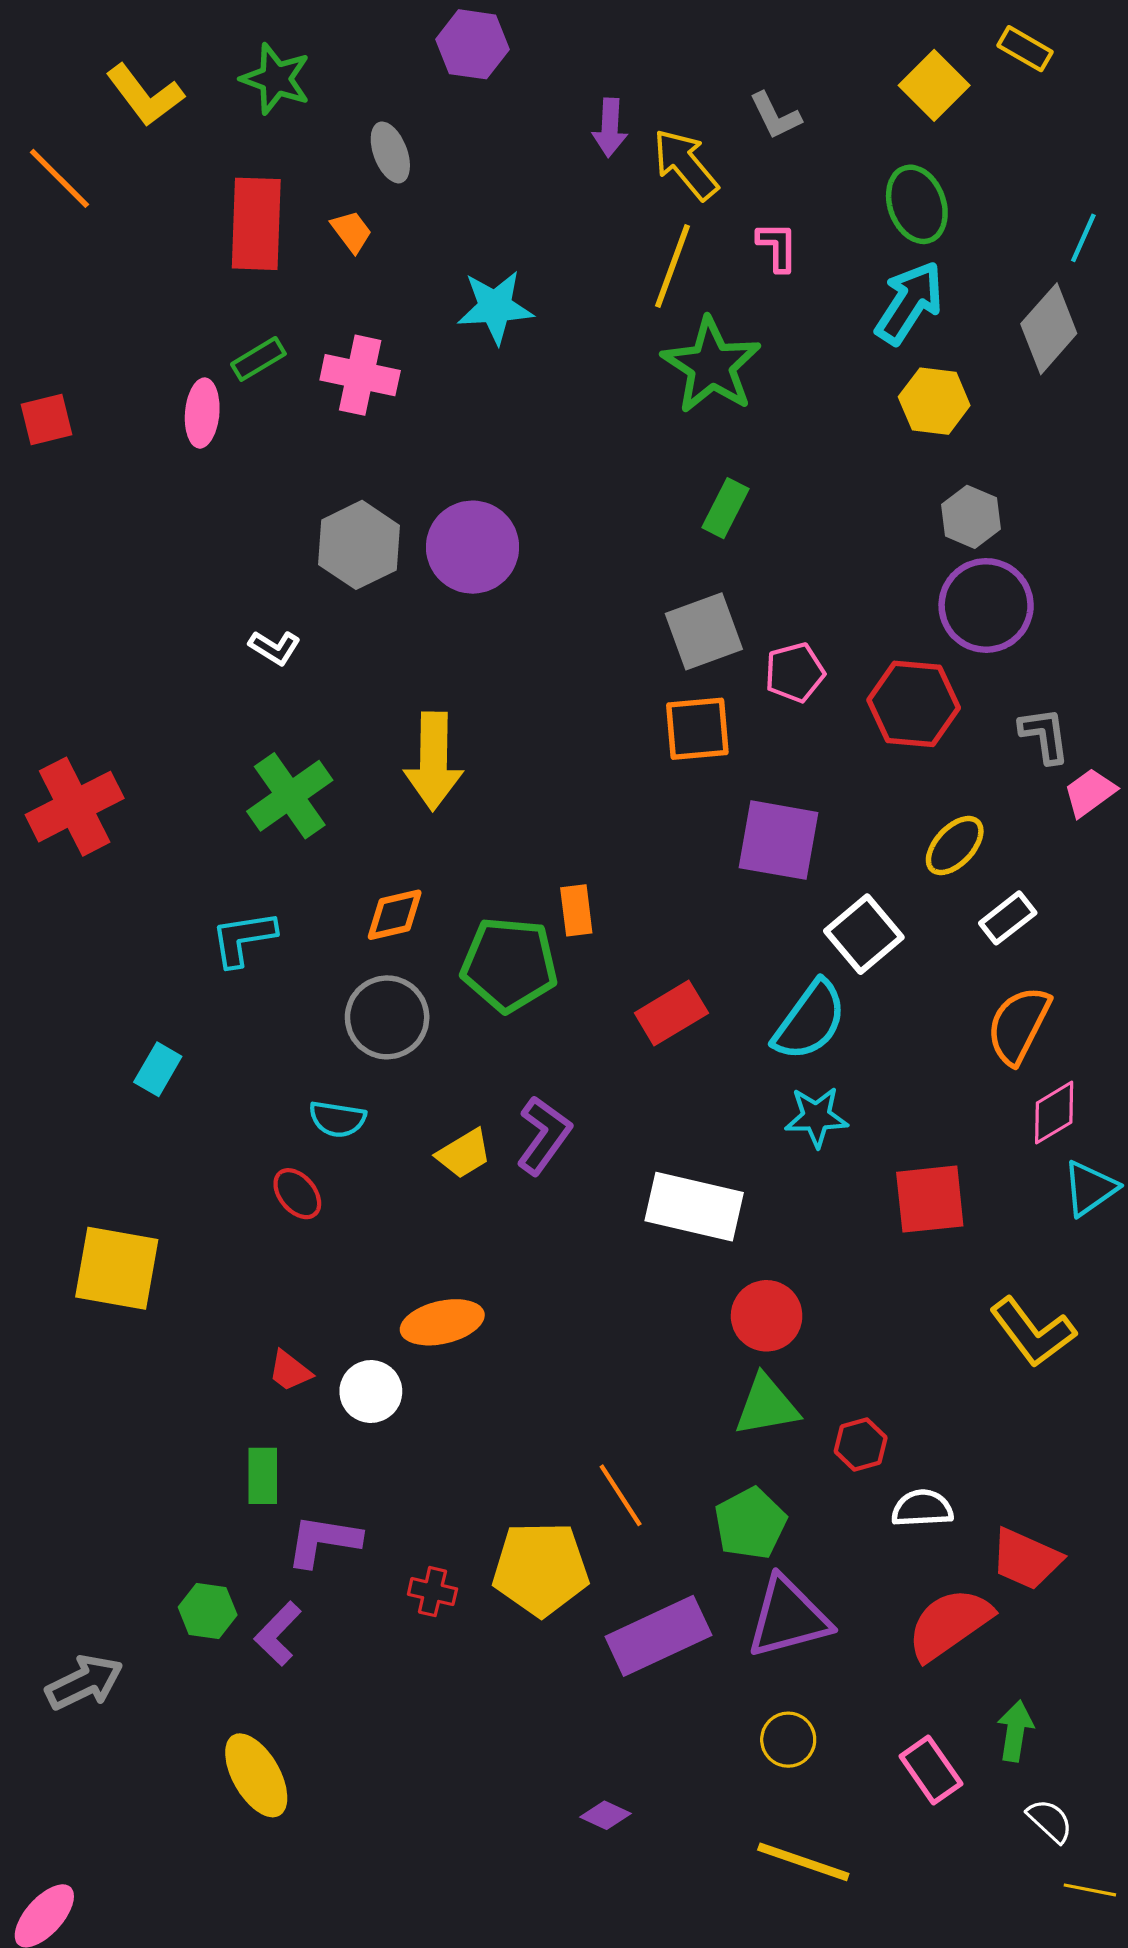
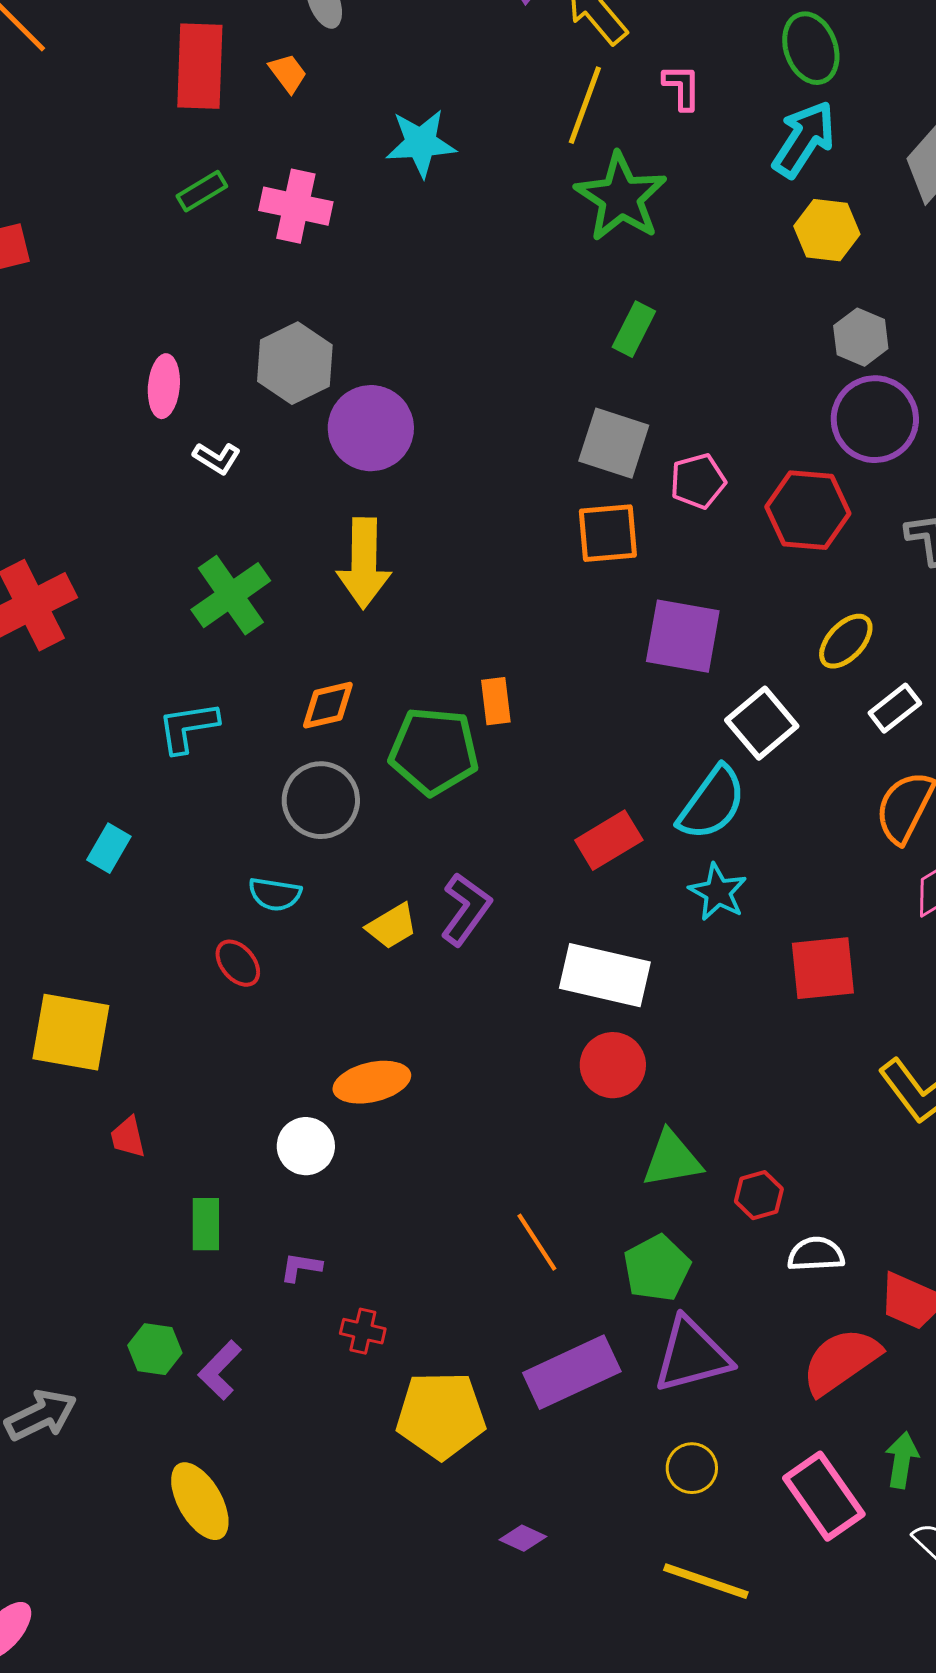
pink ellipse: (202, 413) -> (164, 386), moved
purple circle: (472, 547) -> (371, 428), moved
gray square: (704, 631) -> (614, 443), turned 38
red rectangle: (671, 1013) -> (609, 840), moved
cyan star: (816, 1117) -> (718, 892), turned 30
red circle: (767, 1316) -> (613, 1065), moved
red trapezoid: (290, 1371) -> (128, 1137), moved, turned 39
purple L-shape: (323, 1541) -> (301, 1267), moved, size x0.6
yellow pentagon: (541, 1569) -> (441, 1415), moved
pink rectangle: (931, 1770) -> (824, 1496), size x1.4

